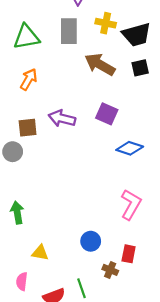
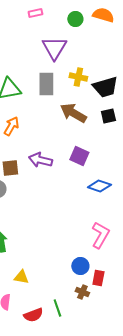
blue circle: (91, 241) -> (80, 266), moved

